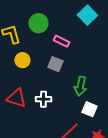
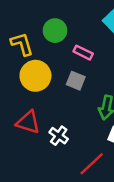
yellow circle: (22, 60) -> (35, 76), size x1.6
white cross: (43, 99) -> (59, 136), moved, turned 35

